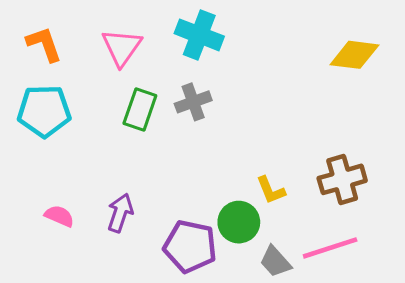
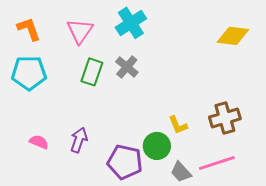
cyan cross: (199, 35) -> (131, 23), turned 36
gray cross: (193, 102) -> (127, 67), turned -30

